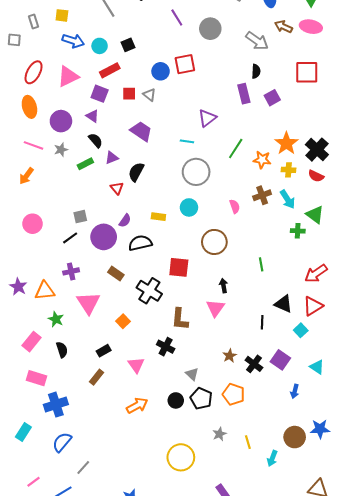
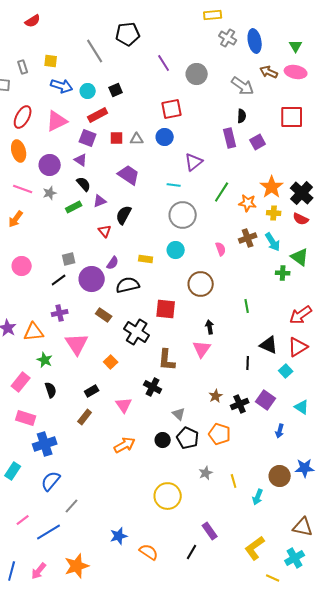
blue circle: (161, 71) -> (165, 137), moved
gray triangle: (149, 95) -> (137, 139), turned -40
black cross: (254, 364) -> (240, 404), turned 30

